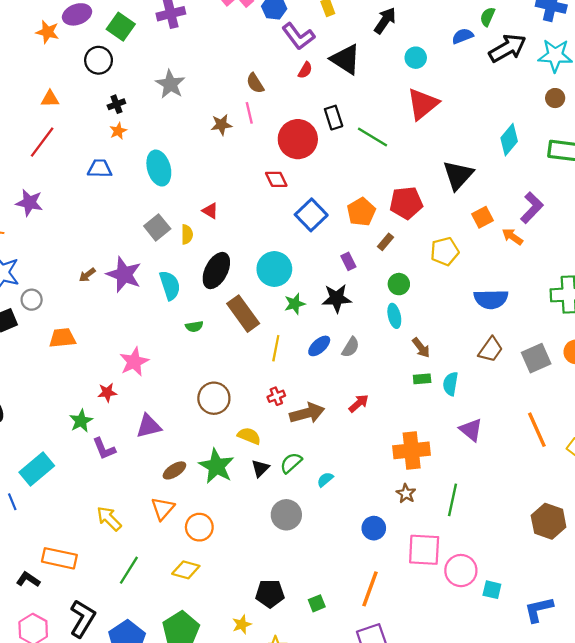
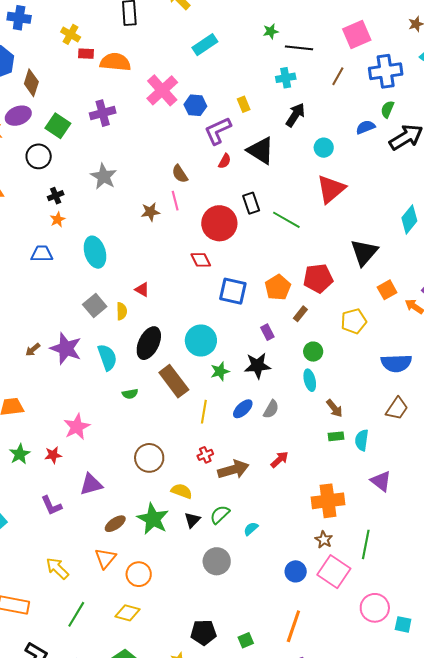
purple L-shape: (298, 36) -> (218, 131), turned 104
blue square: (311, 215) -> (233, 291), turned -32
green star: (81, 421) -> (20, 454), moved
pink square: (424, 550) -> (334, 572), moved, turned 32

